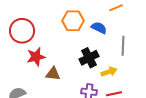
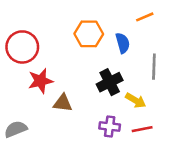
blue semicircle: (99, 28) -> (123, 43), turned 49
yellow arrow: (109, 72) -> (136, 100), turned 49

